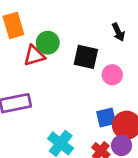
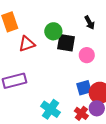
green circle: (48, 43) -> (53, 31), moved

